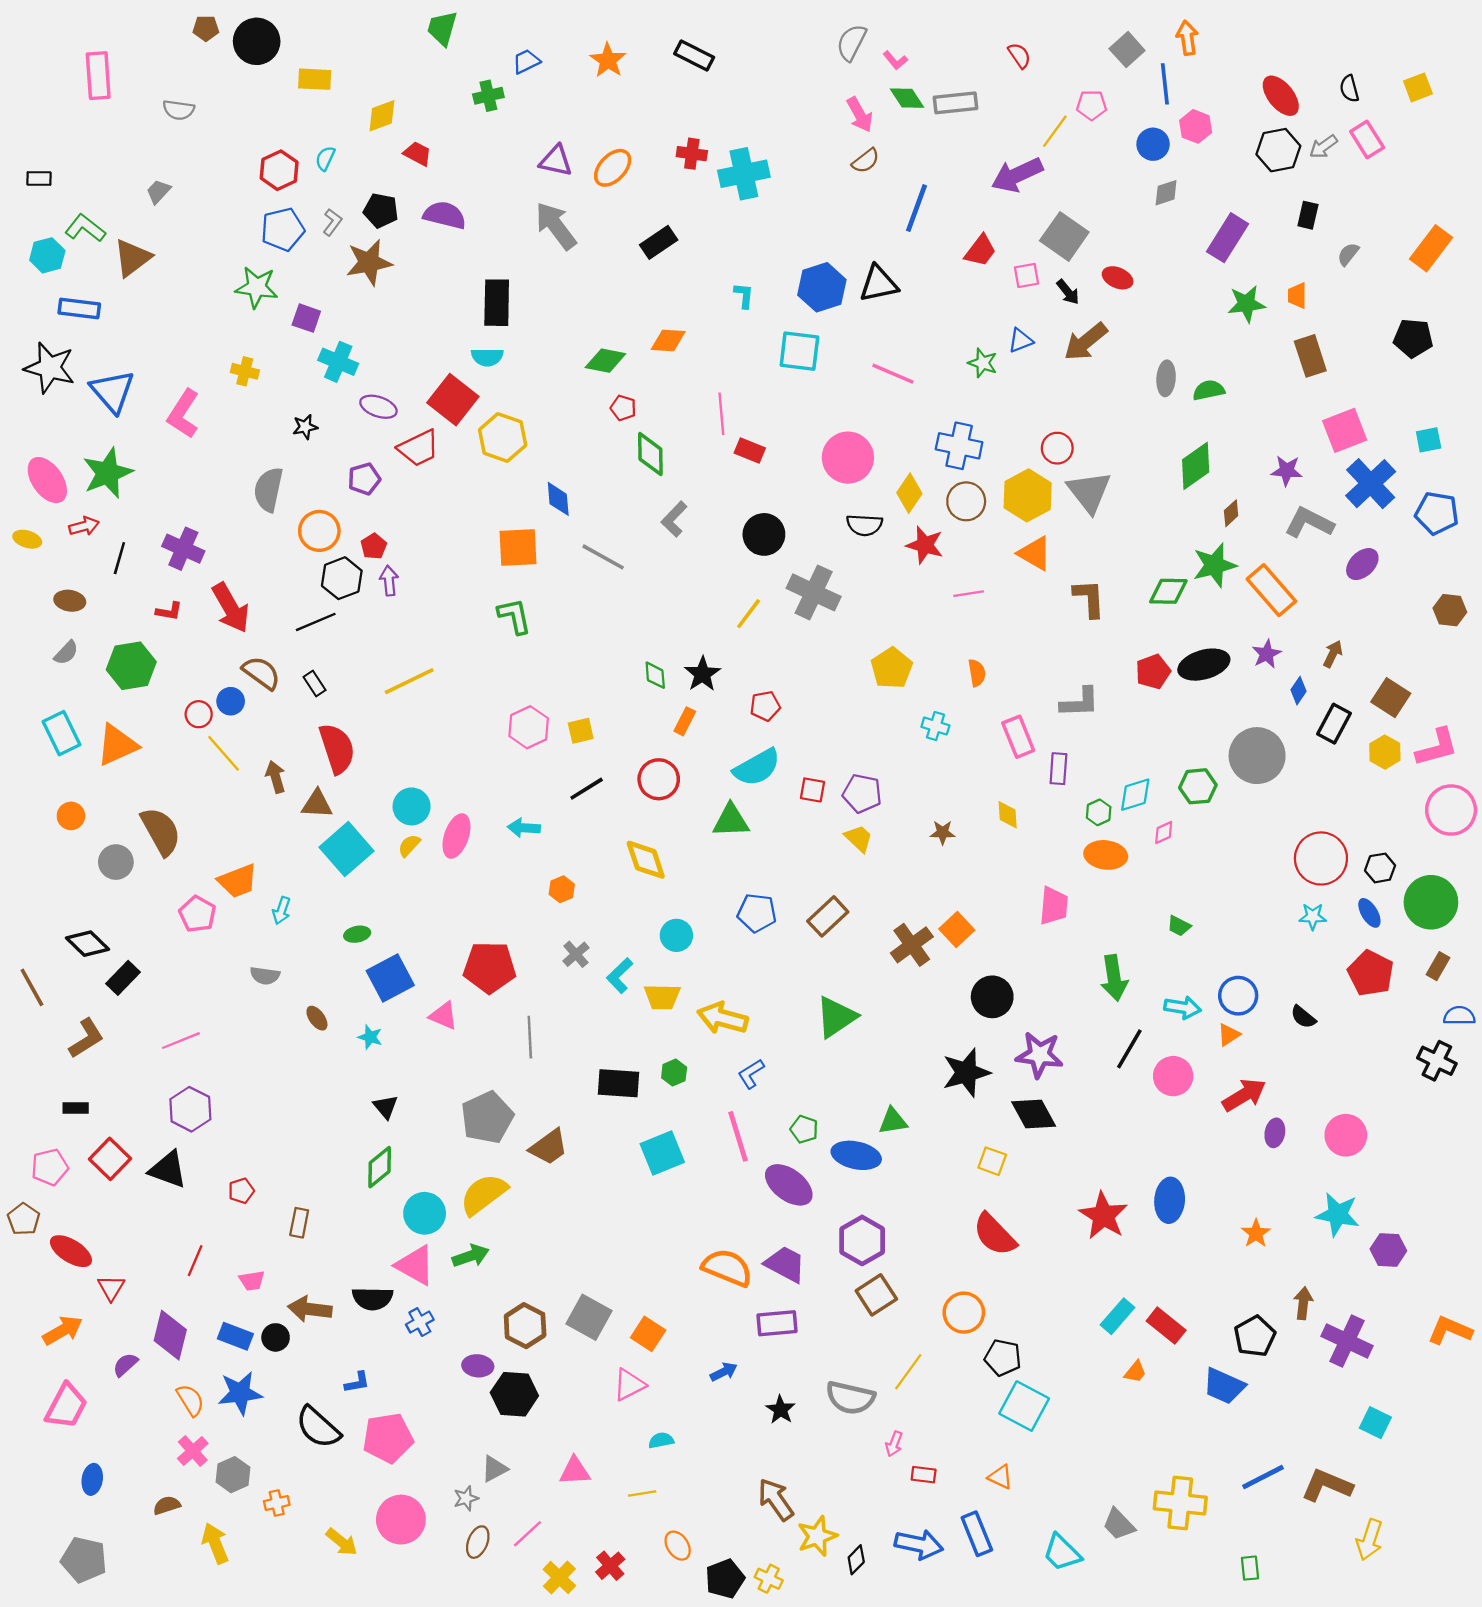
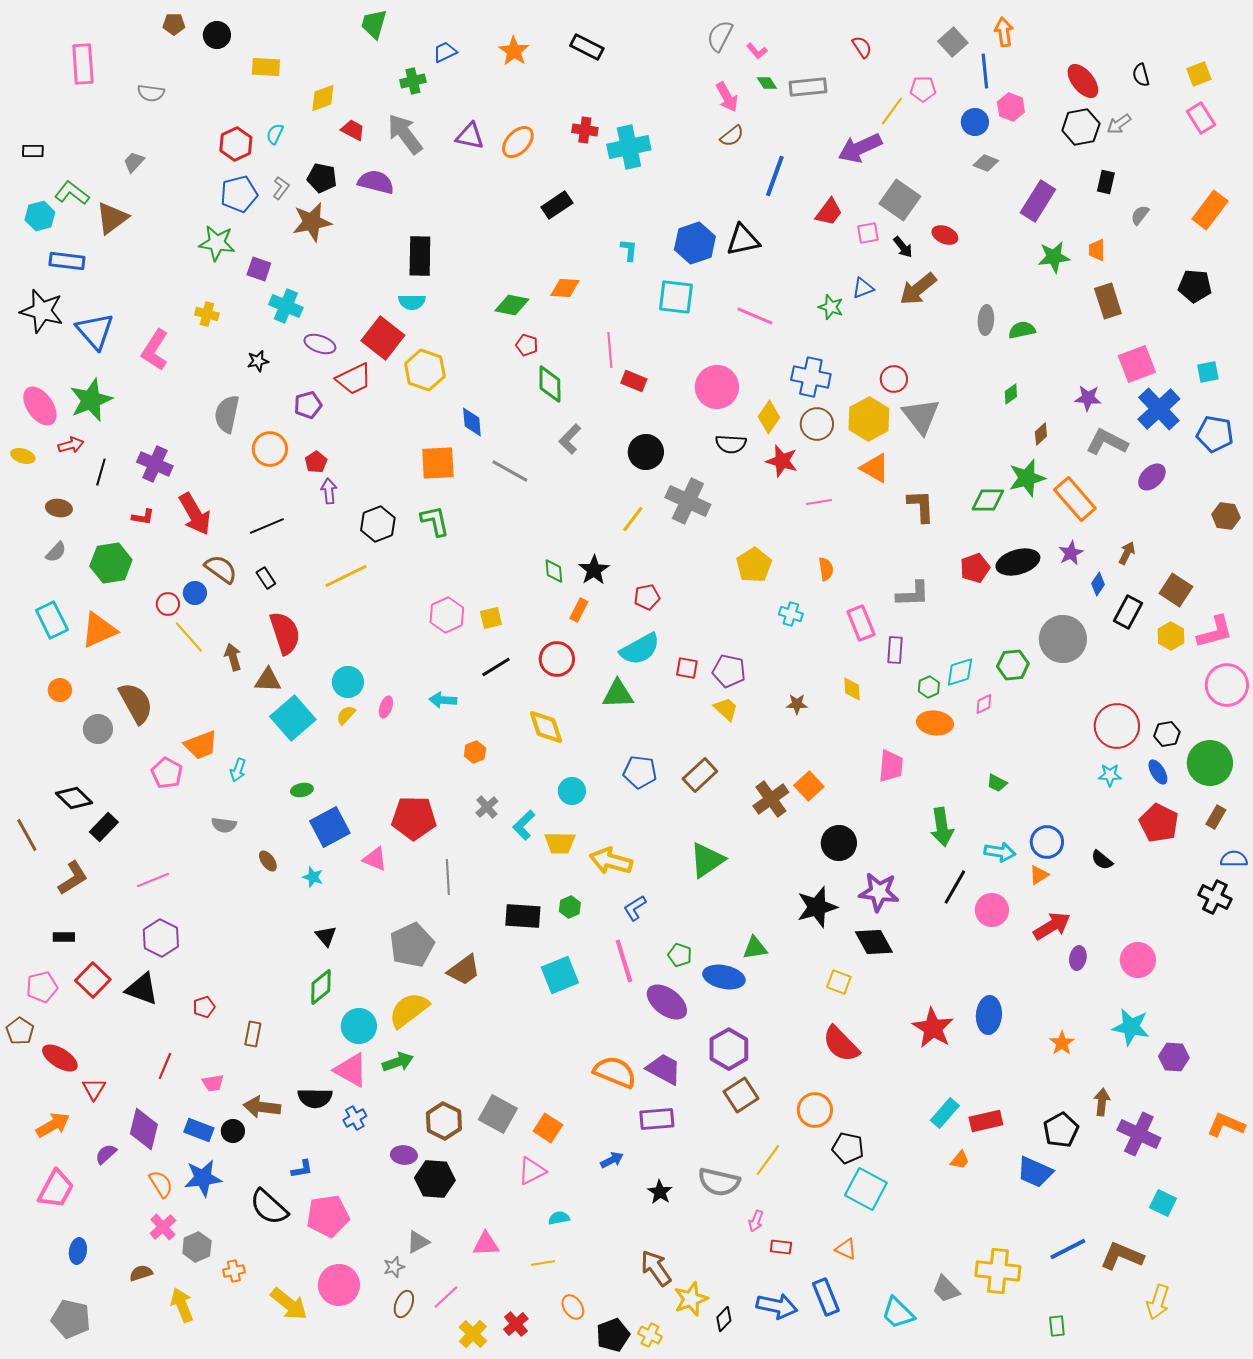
black circle: (257, 41) -> (217, 35), size x0.7
green diamond: (907, 98) -> (767, 83), size x0.7
pink rectangle: (1367, 139) -> (1201, 118), moved
gray diamond: (1166, 193) -> (986, 163), turned 40
gray arrow: (556, 226) -> (405, 134), moved
green diamond: (1196, 466) -> (1011, 394), size x0.5
black hexagon: (342, 578) -> (378, 524), moved
pink ellipse: (456, 836) -> (386, 707), size x0.6
red rectangle: (1166, 1326) -> (986, 1121), turned -52
yellow arrow: (342, 1542) -> (289, 1304), size x1.4

